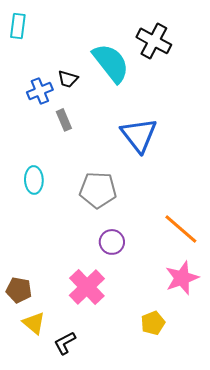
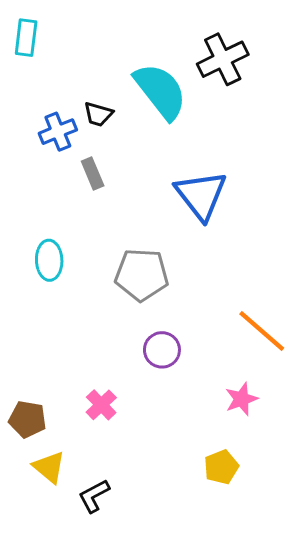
black cross: (154, 41) -> (223, 59), turned 36
pink star: (182, 278) -> (241, 399), moved, size x0.7
pink cross: (87, 287) -> (101, 405), moved, size x0.6

